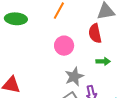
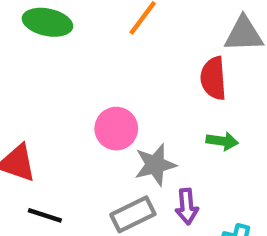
pink circle: (64, 46) -> (116, 129), moved

